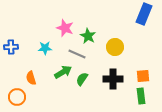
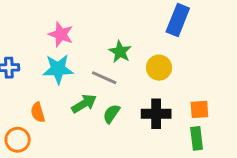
blue rectangle: (144, 14) -> (178, 20), moved
pink star: (65, 28) -> (61, 34), moved
cyan star: (45, 48) -> (58, 69), size x1.5

